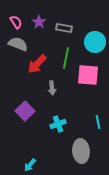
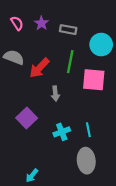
gray semicircle: (18, 44) -> (14, 57), moved
cyan line: (98, 122) -> (88, 130), moved

